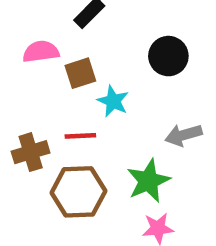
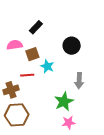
gray arrow: (184, 135) -> (79, 81), turned -70
red line: (80, 136) -> (27, 75), moved
brown hexagon: (78, 192) -> (17, 115), moved

